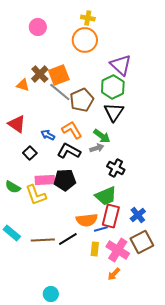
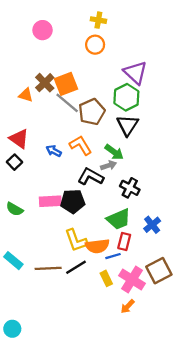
orange circle: (85, 40) -> (95, 45), size x0.7
black L-shape: (69, 151) -> (91, 177), moved
black square: (30, 153) -> (15, 162), moved
yellow L-shape: (36, 195) -> (76, 240), moved
blue cross: (138, 215) -> (152, 225), moved
red rectangle: (111, 216) -> (124, 242), size x0.7
yellow rectangle: (95, 249) -> (106, 278), turned -32
cyan circle: (51, 294) -> (12, 329), moved

